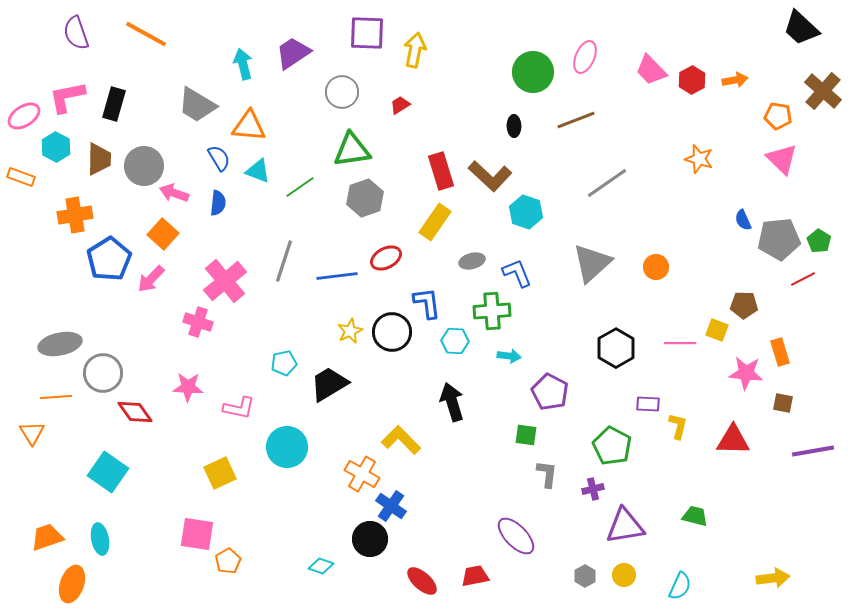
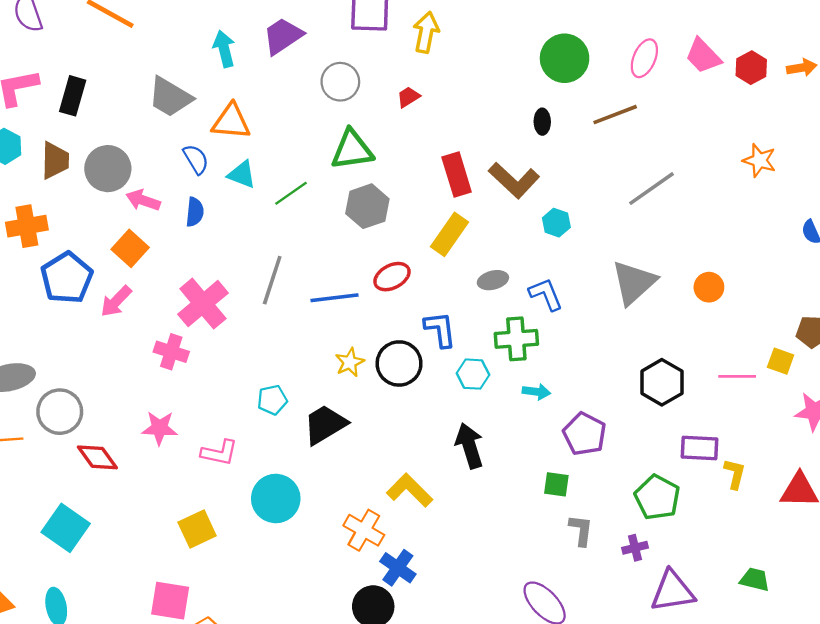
pink ellipse: (585, 57) -> (644, 58), moved
cyan hexagon: (526, 212) -> (556, 223), size x0.7
purple rectangle: (648, 404) -> (700, 448), size x1.4

